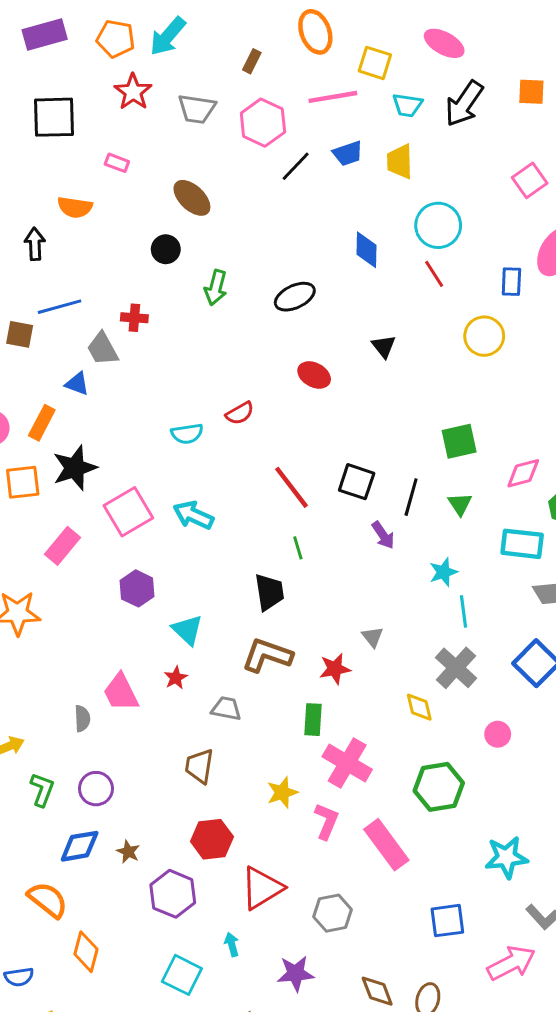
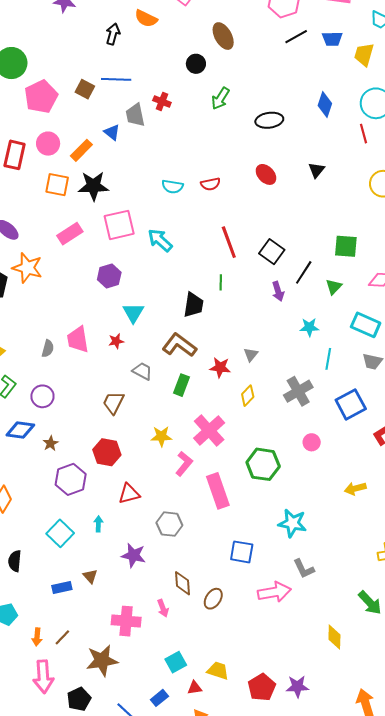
cyan line: (464, 611) -> (328, 359), moved
yellow diamond: (419, 707) -> (248, 396), moved, turned 40
green rectangle: (313, 720) -> (182, 385), moved
red triangle: (262, 888) -> (129, 494), size x0.7

